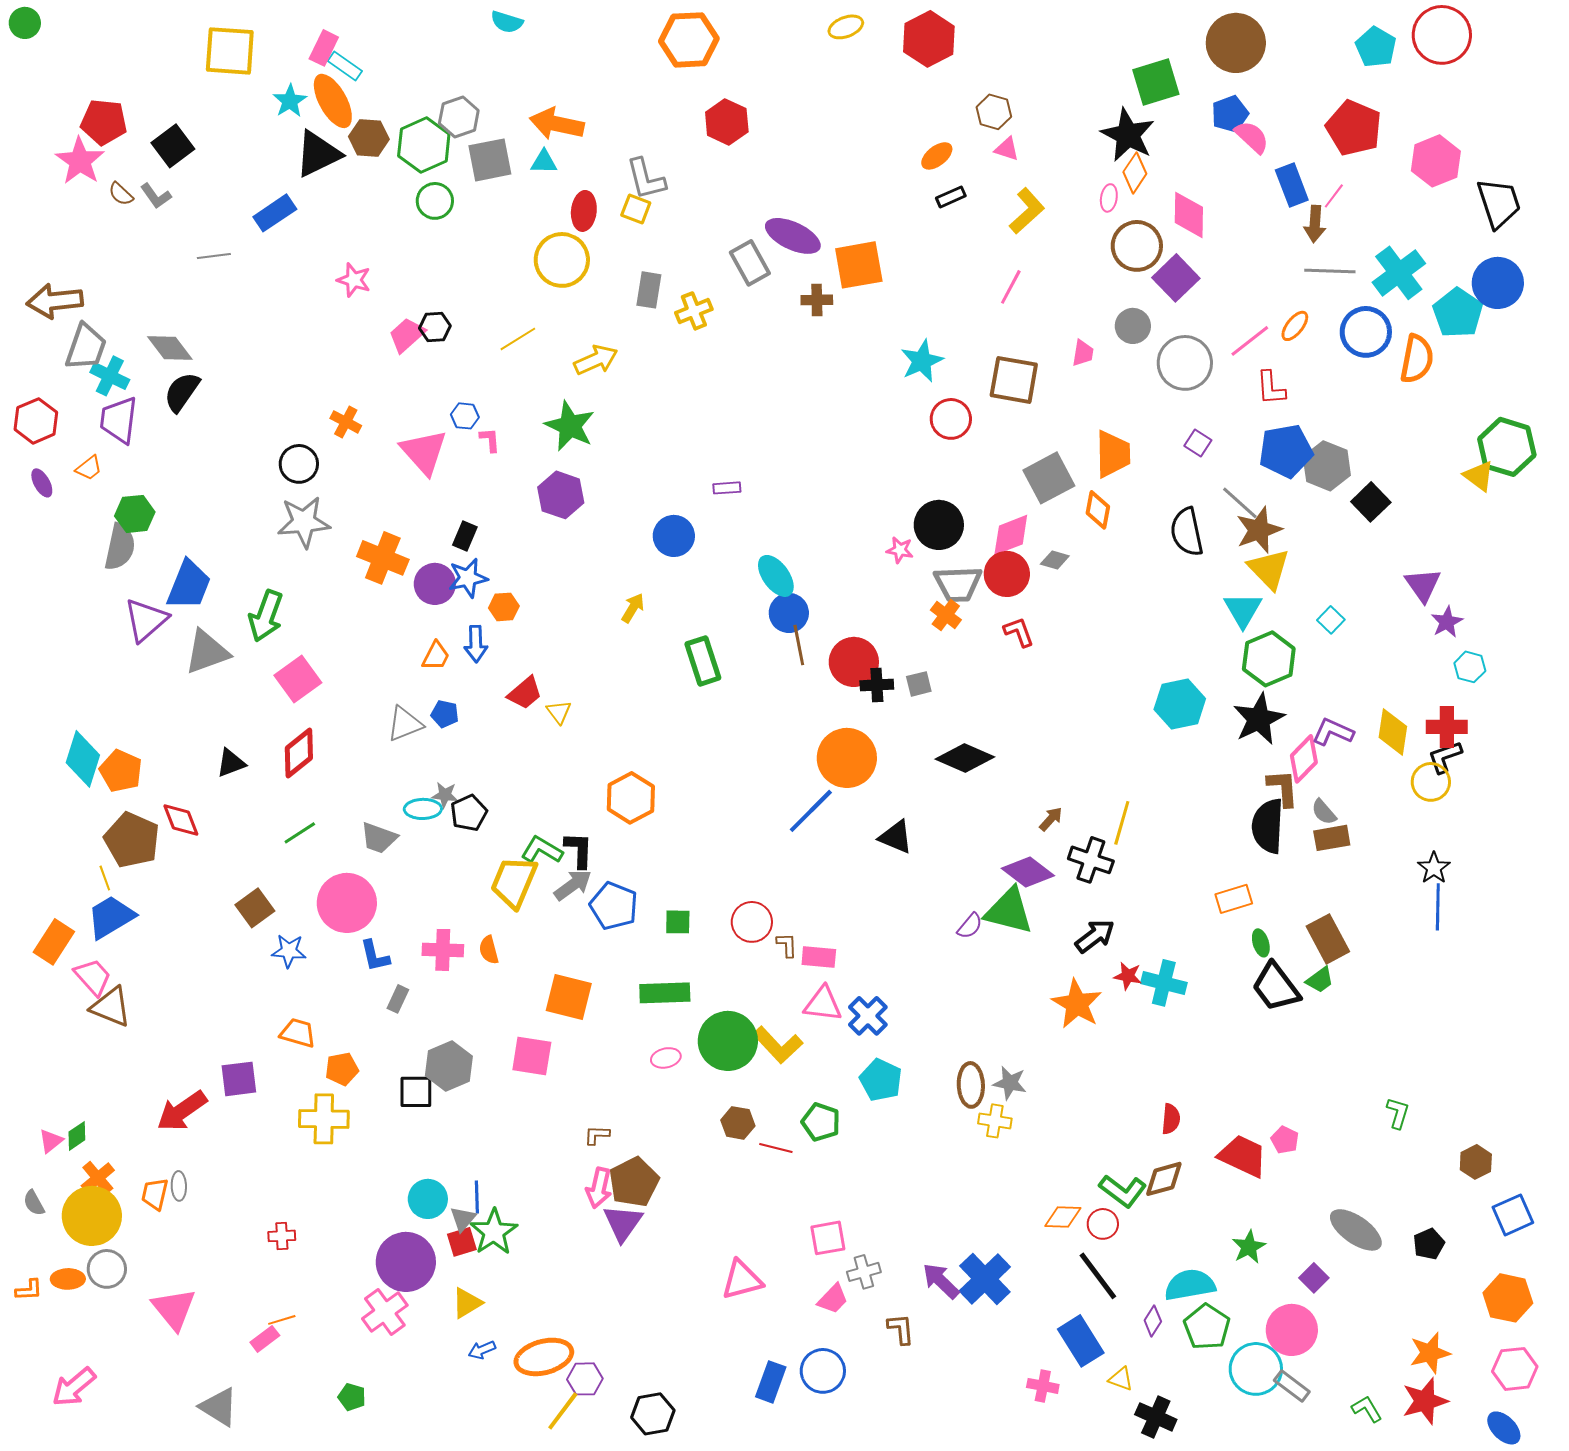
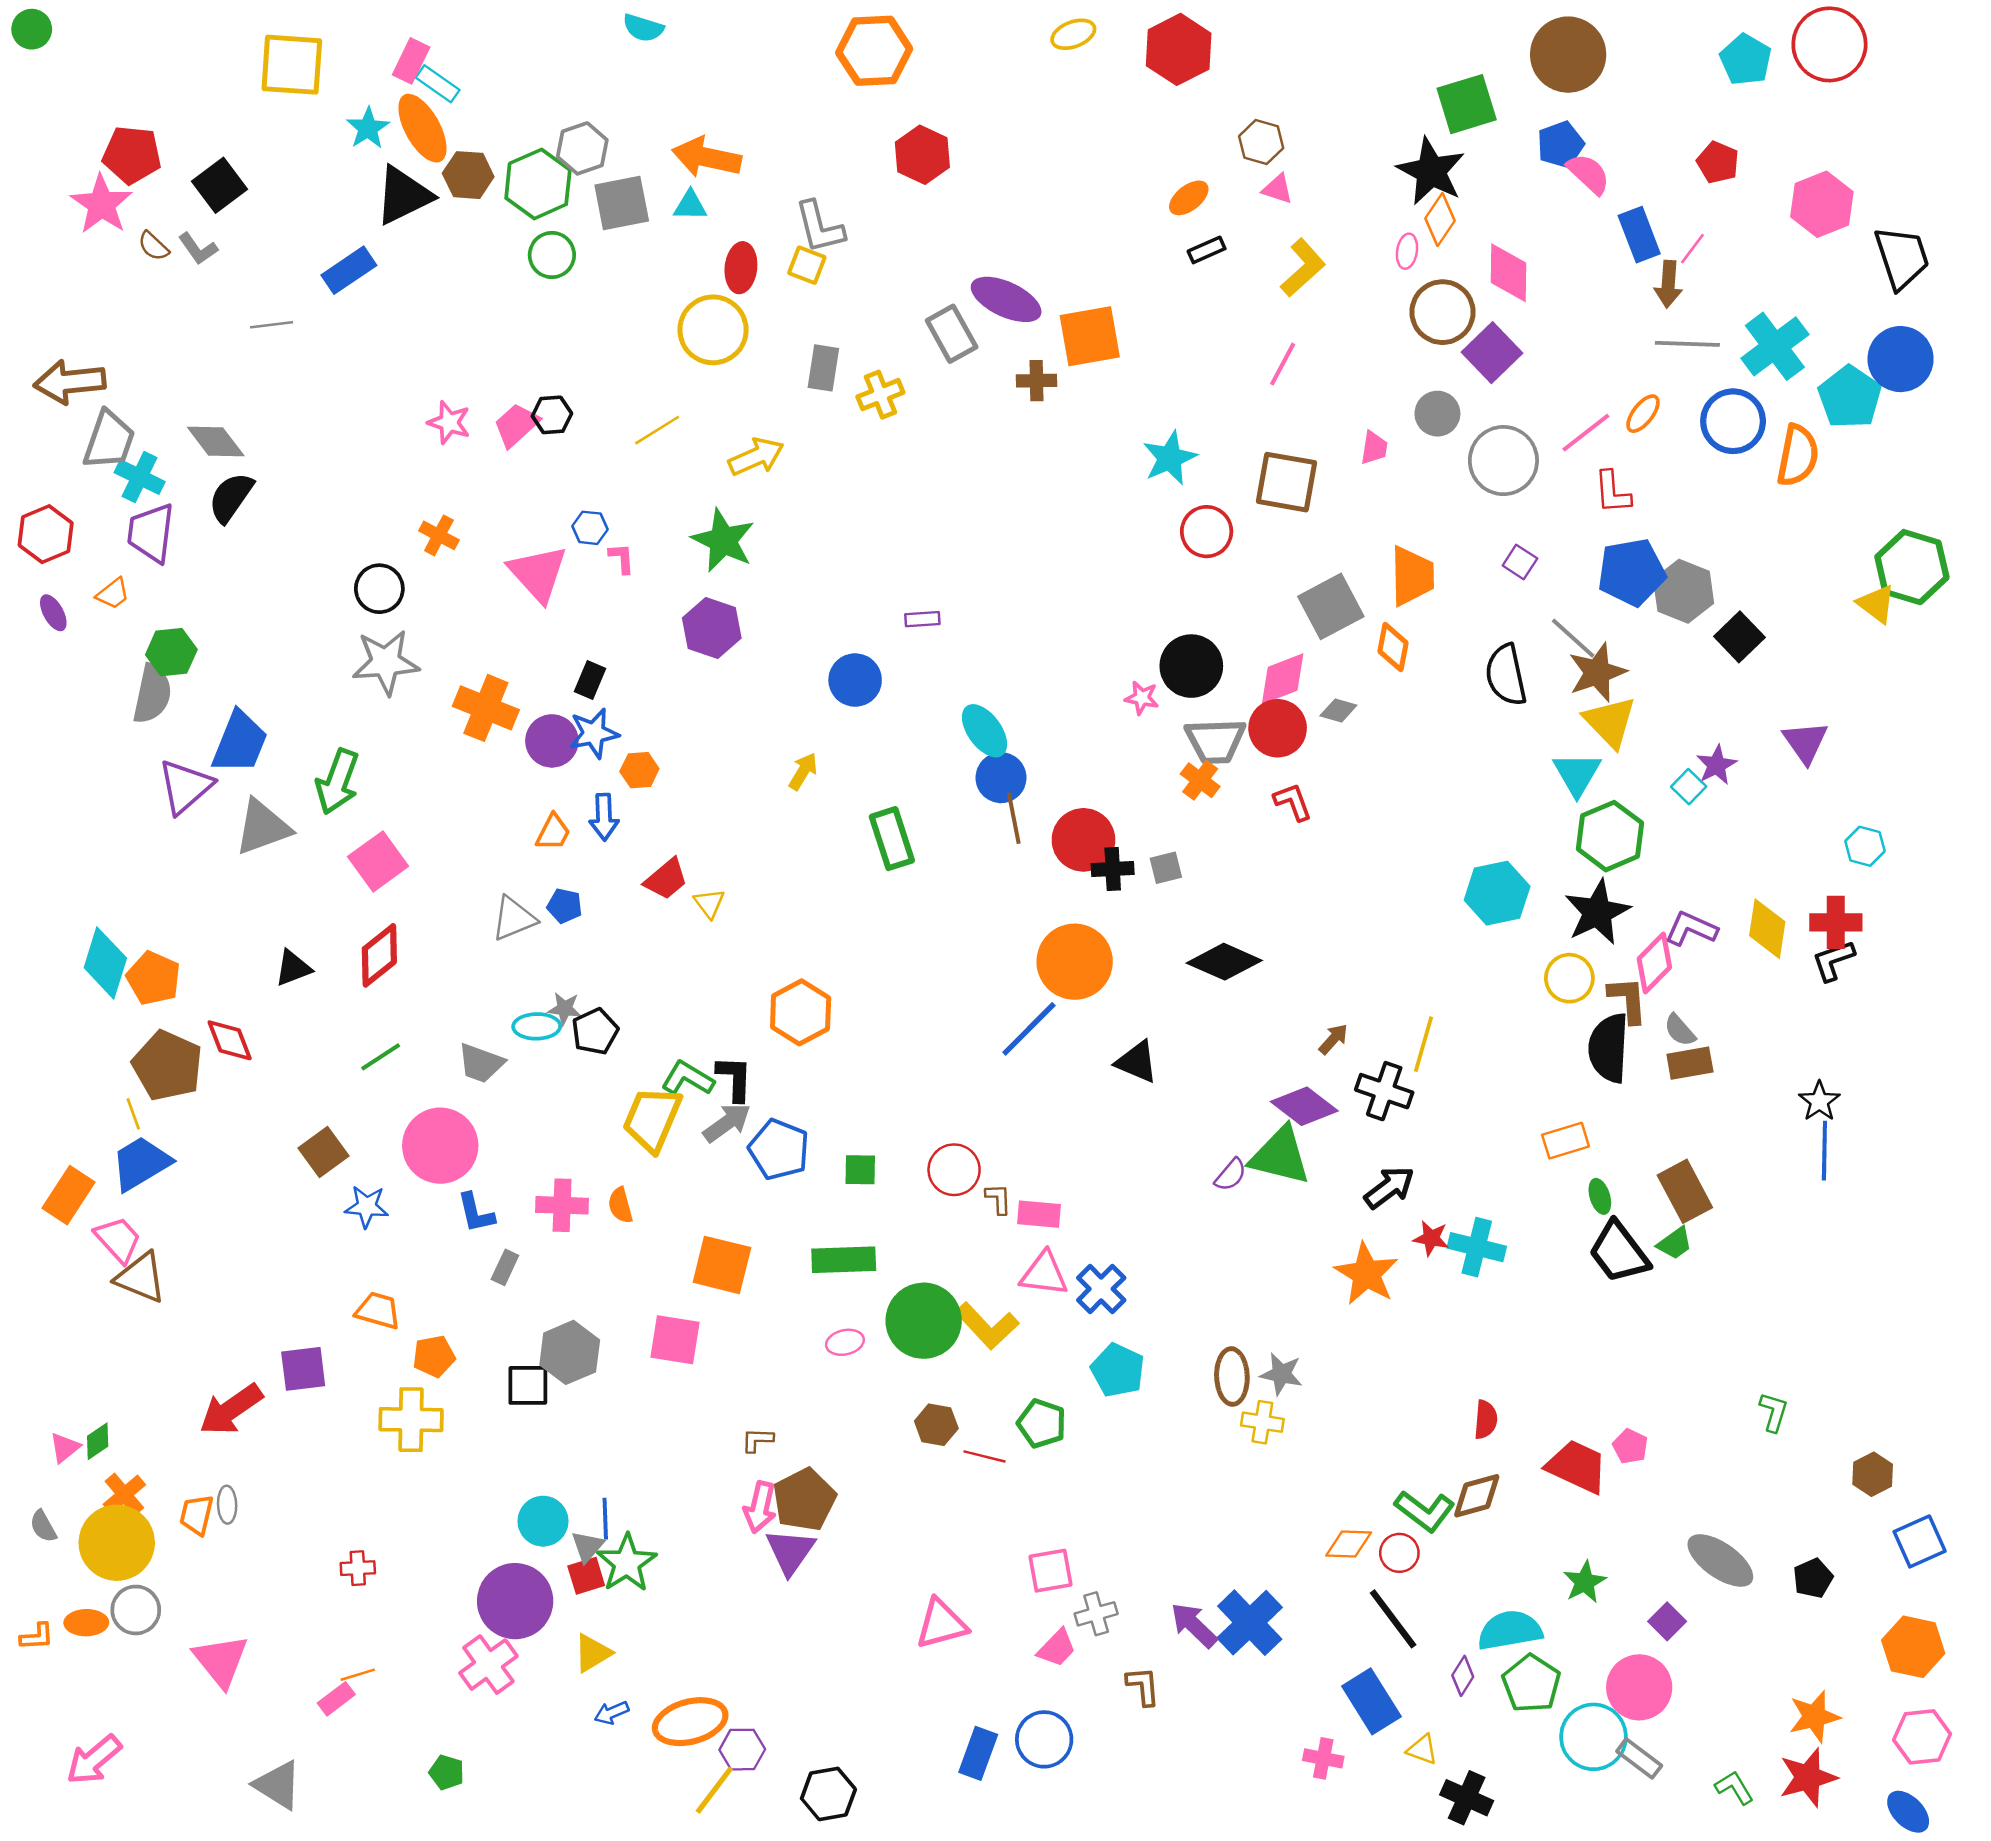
red pentagon: (1354, 128) -> (1718, 162), size x0.6
pink star: (354, 280) -> (449, 422), moved
purple star: (1447, 622) -> (1717, 765), moved
yellow circle: (1431, 782) -> (1569, 978), moved

